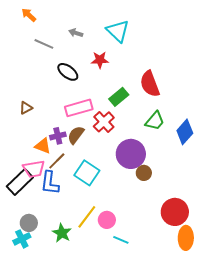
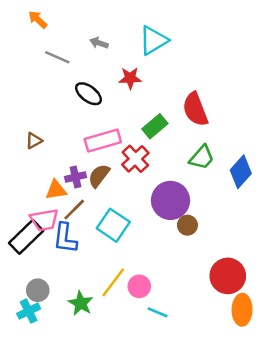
cyan triangle: (118, 31) -> (154, 40), turned 45
orange triangle: (43, 146) -> (56, 190), turned -30

